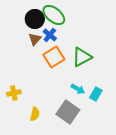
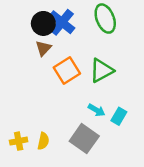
green ellipse: (54, 15) -> (105, 19), moved, turned 30
blue cross: (50, 35) -> (62, 22), moved, size x1.5
yellow cross: (14, 93) -> (19, 141), moved

